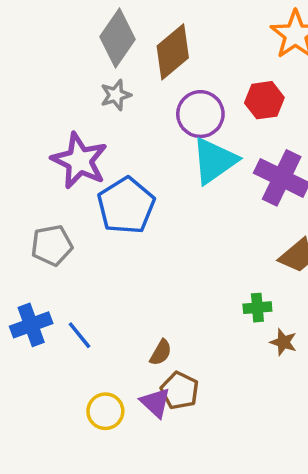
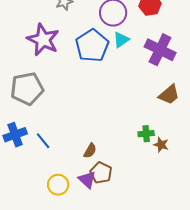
cyan triangle: (214, 161) -> (121, 40), size x0.6
blue pentagon: (126, 206) -> (92, 46), moved
gray pentagon: (52, 245) -> (27, 89), size x1.4
green cross: (257, 308) -> (146, 134), moved

